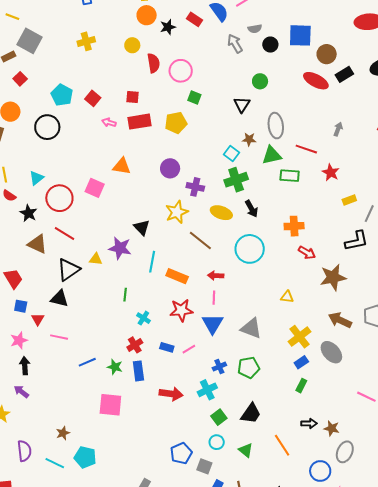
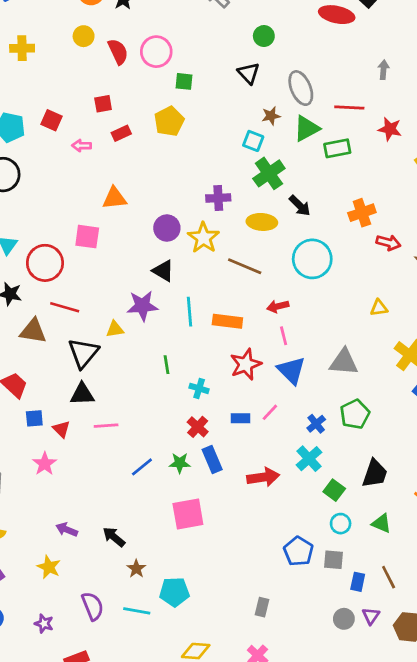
yellow cross: (86, 41) -> (22, 48), turned 30
red rectangle: (140, 122) -> (121, 133), size x0.6
purple circle: (170, 168) -> (167, 228), moved
pink line: (59, 337) -> (106, 426), moved
black arrow: (25, 366) -> (114, 537), moved, turned -30

